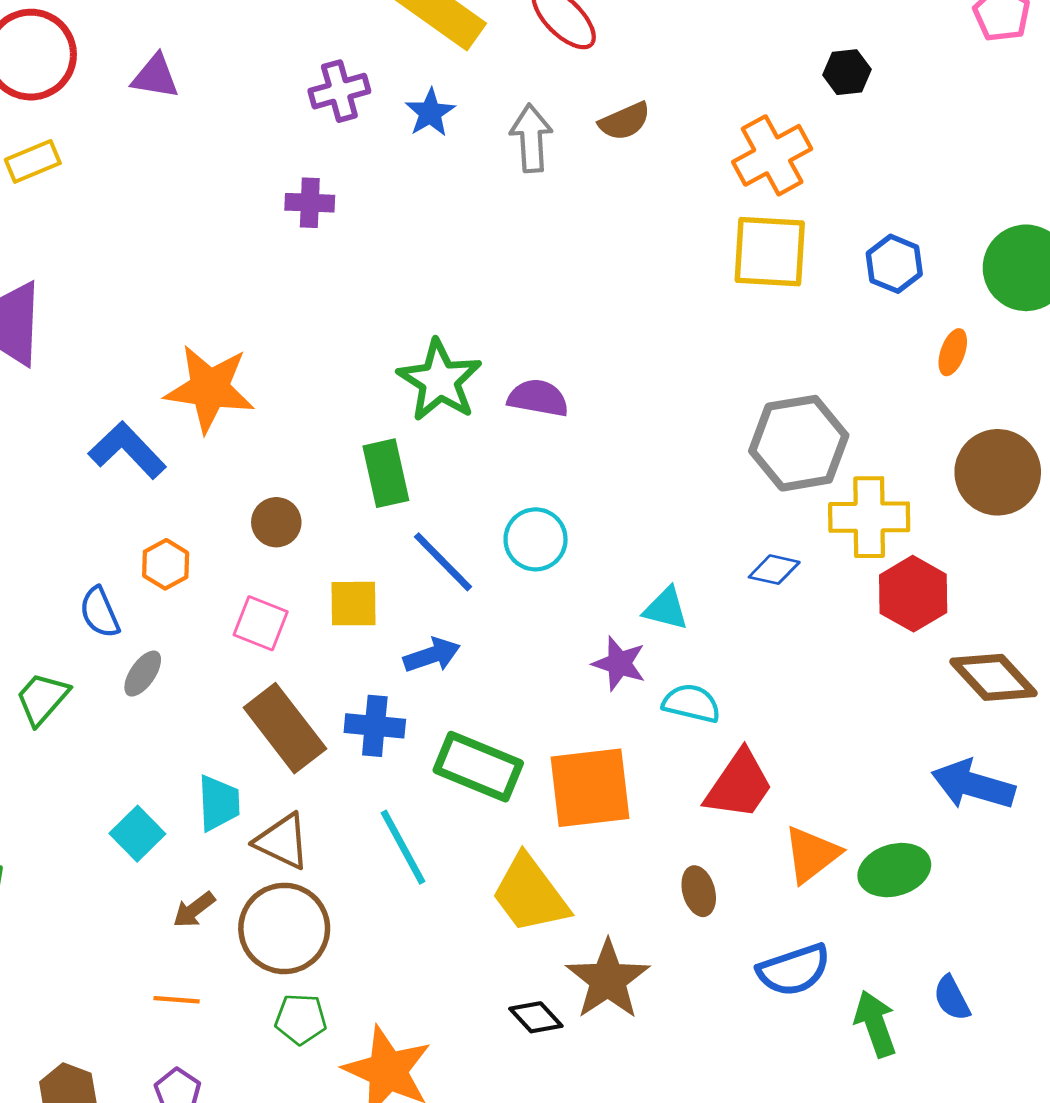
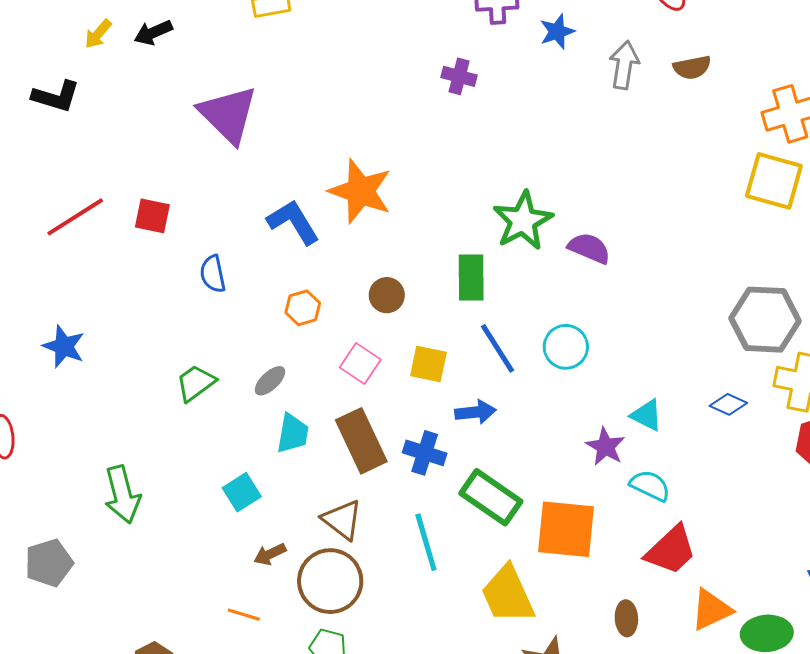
blue semicircle: (100, 612) -> (213, 274), moved
cyan trapezoid: (219, 803) -> (293, 433), moved

